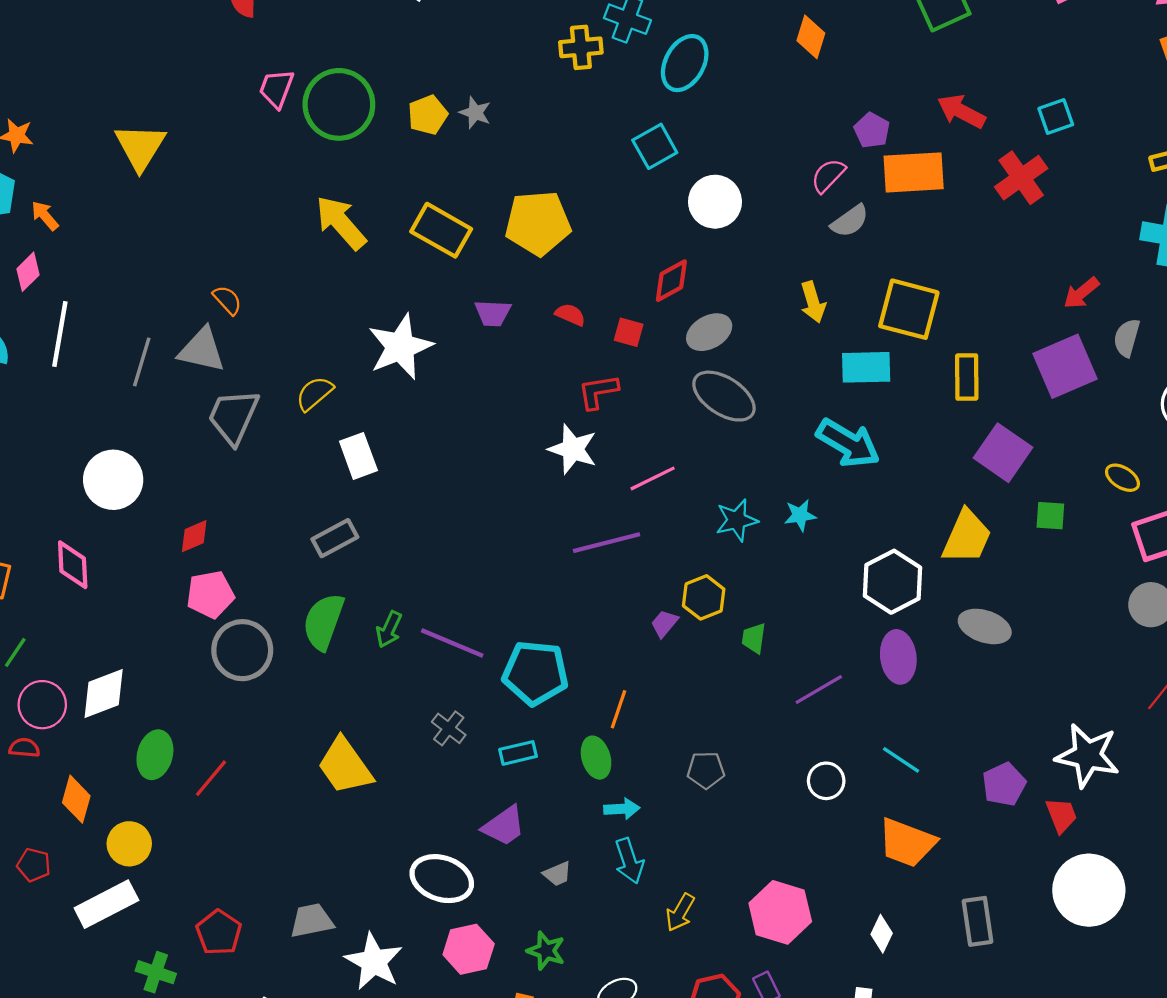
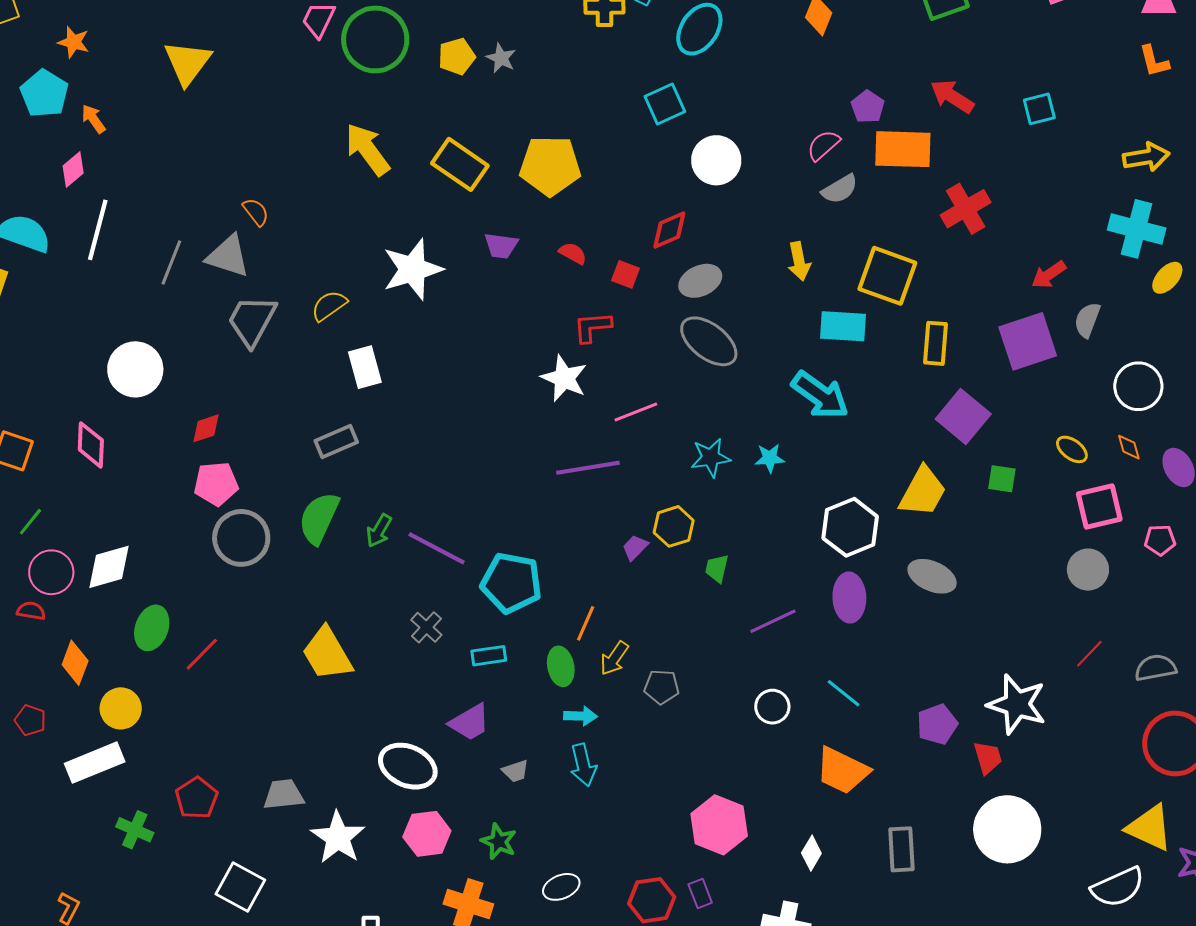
red cross: (1021, 178) -> (966, 209), moved
yellow arrow: (680, 912) -> (614, 658), moved

